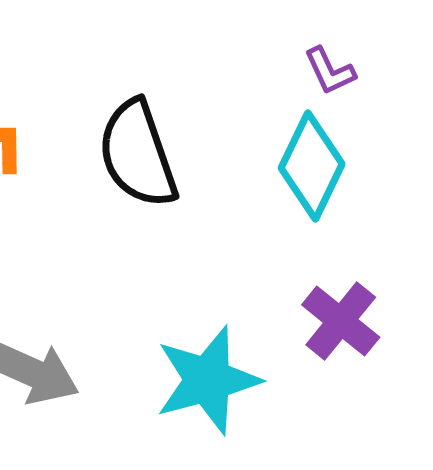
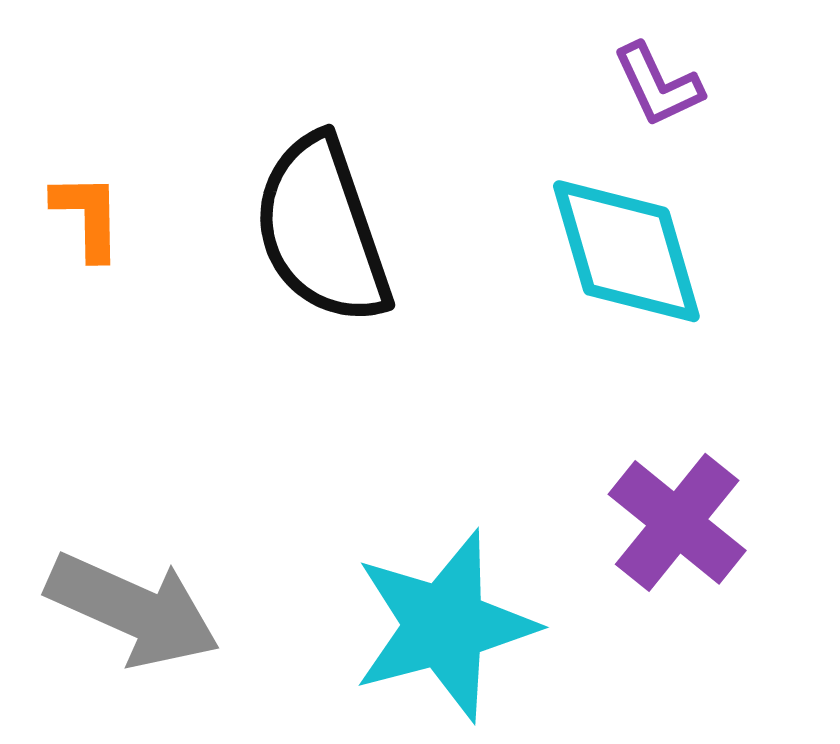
cyan diamond: (312, 166) -> (626, 251), turned -42

